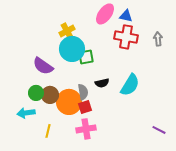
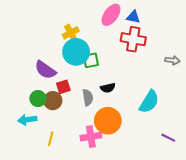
gray arrow: (158, 39) -> (172, 60), moved, turned 104
cyan semicircle: (130, 85) -> (149, 102), moved
orange circle: (69, 102) -> (108, 121), moved
red square: (85, 107) -> (63, 87), moved

